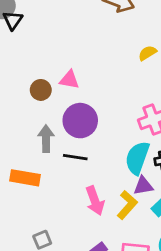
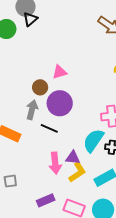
pink triangle: (69, 80) -> (60, 72), turned -42
brown circle: (41, 90) -> (40, 87), moved
purple triangle: (143, 186) -> (73, 158), moved

